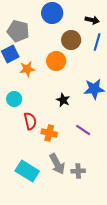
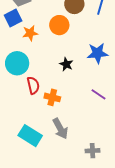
cyan circle: (14, 99) -> (17, 63), size x1.5
purple line: (83, 130) -> (98, 94), moved
gray cross: (78, 171) -> (92, 151), moved

